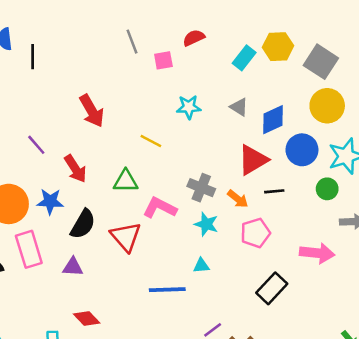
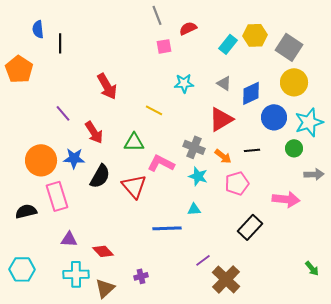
gray line: (132, 42) -> (157, 15), moved
red triangle: (253, 160) -> (221, 119), moved
purple triangle: (73, 267) -> (69, 239), moved

